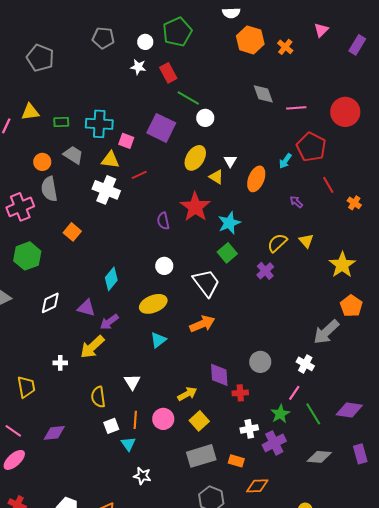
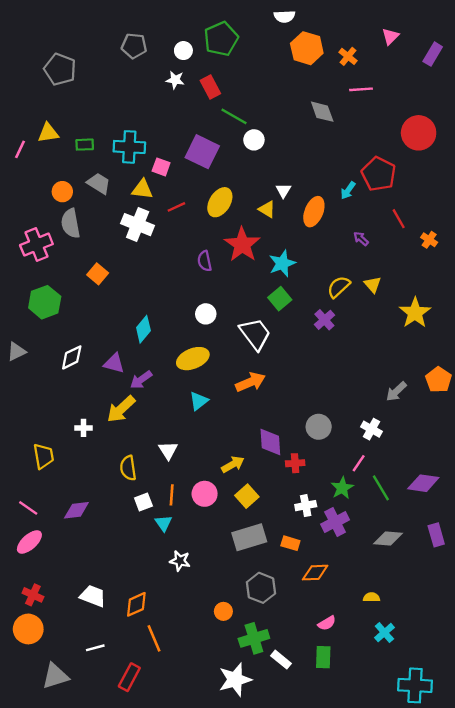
pink line: (296, 108) -> (361, 89), moved
yellow ellipse: (195, 158) -> (220, 202), moved
orange pentagon: (351, 306) -> (439, 380), moved
gray arrow: (326, 332) -> (396, 392), size x0.7

